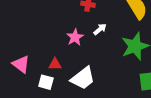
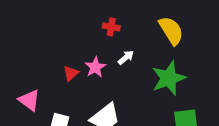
red triangle: (55, 64) -> (71, 73), moved, turned -40

